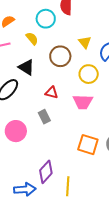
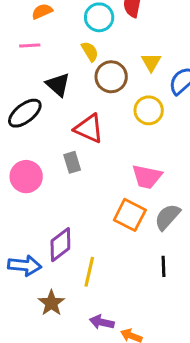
yellow semicircle: (32, 38) -> (90, 52), moved
red triangle: (52, 93) -> (89, 128), size x1.5
pink trapezoid: (83, 102) -> (147, 177), moved

